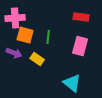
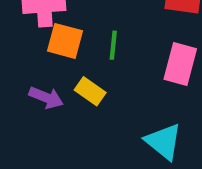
purple arrow: (14, 53) -> (46, 98), moved

